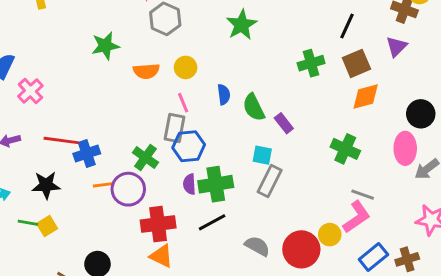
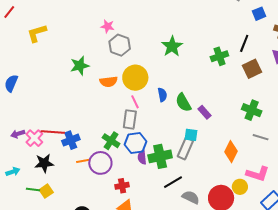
green cross: (311, 63) -> (219, 56), moved
yellow circle: (186, 67) -> (135, 78), size x1.6
pink cross: (30, 91) -> (34, 138), moved
orange diamond: (366, 97) -> (231, 152), moved, turned -45
blue hexagon: (189, 146) -> (135, 143), moved
green cross: (345, 149) -> (252, 110), moved
gray rectangle: (270, 181) -> (185, 149), moved
gray line: (363, 195) -> (261, 137), moved
pink L-shape: (357, 217) -> (258, 174), turned 55
black line: (212, 222) -> (173, 182), moved
red cross: (158, 224) -> (122, 186), size x0.6

